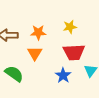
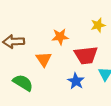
yellow star: (70, 27) -> (98, 25), moved
orange star: (38, 32) -> (60, 37), moved

